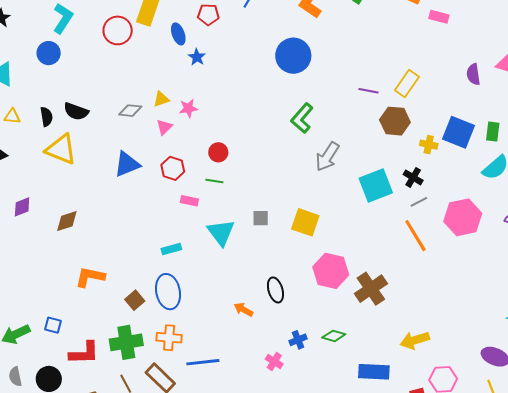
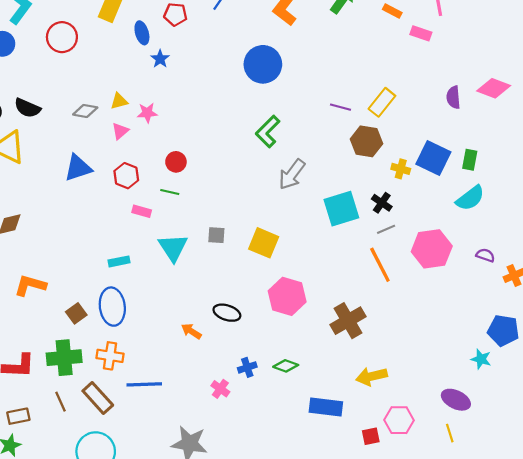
red circle: (118, 30) -> (62, 37), moved
brown cross: (371, 289) -> (348, 321), moved
black ellipse: (275, 290) -> (227, 313), turned -60

